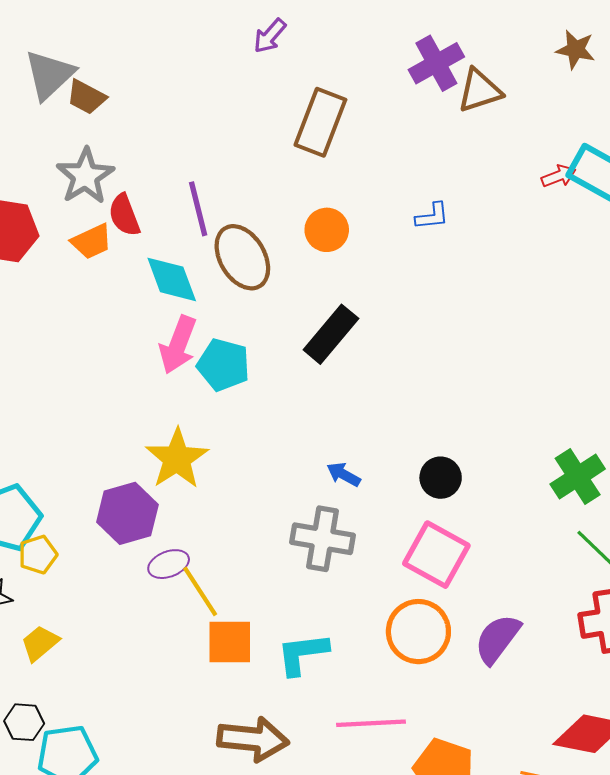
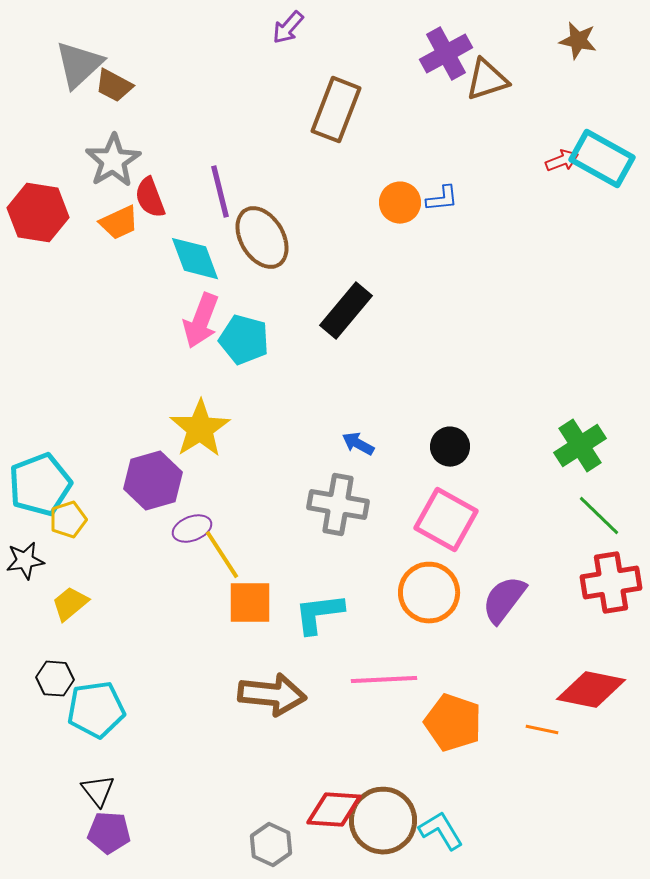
orange circle: (327, 230) -> (400, 203), moved

